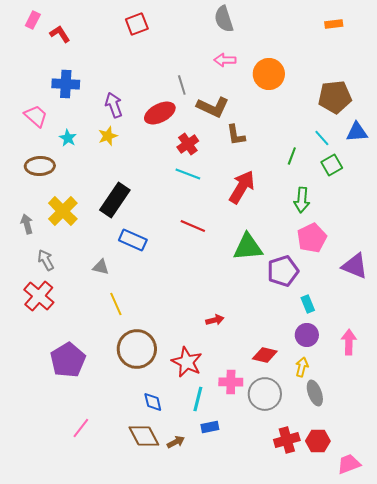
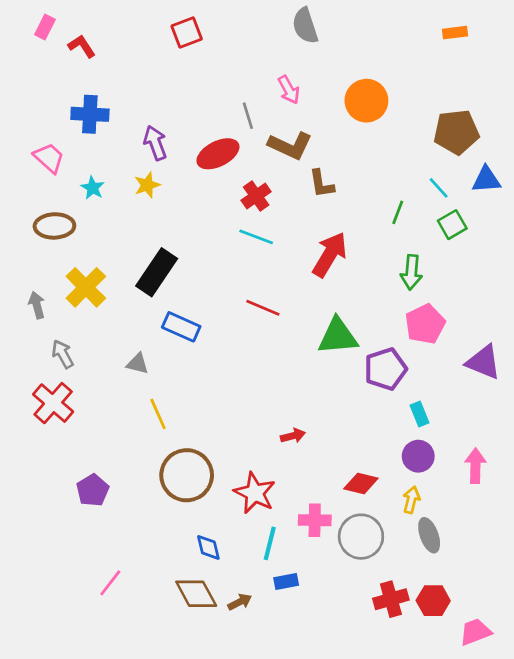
pink arrow: (225, 60) -> (289, 90), moved, turned -120
purple pentagon: (68, 360) -> (93, 490), size x0.7

